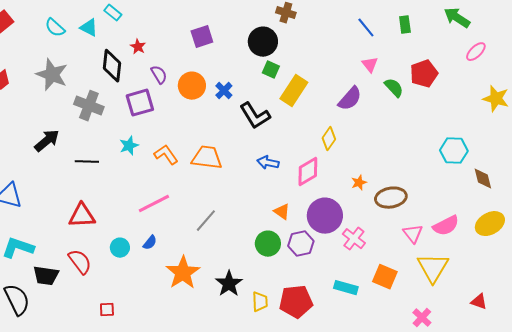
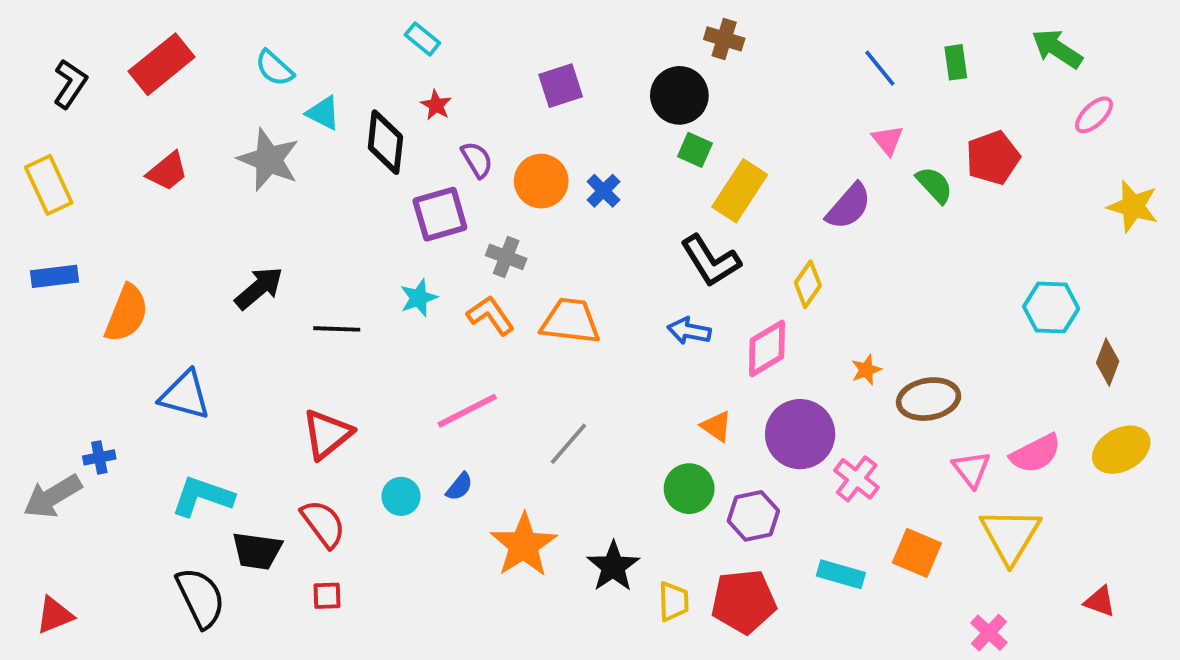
cyan rectangle: (113, 13) -> (422, 39), moved
cyan triangle: (89, 28) -> (323, 113), moved
gray cross: (89, 106) -> (506, 257), moved, size x0.7
black L-shape: (255, 116) -> (711, 261), moved
brown diamond: (483, 179) -> (1108, 362), turned 35
red triangle: (82, 216) -> (327, 434), turned -36
purple hexagon: (301, 244) -> (753, 516), moved
red square: (107, 310) -> (327, 596), moved

